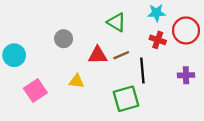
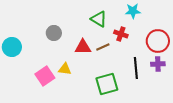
red circle: (186, 30) -> (158, 41), moved
red cross: (158, 40) -> (121, 34), moved
black line: (142, 71) -> (136, 68), moved
pink square: (35, 91) -> (45, 76), moved

